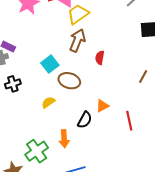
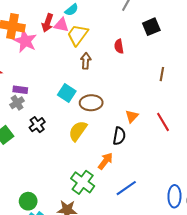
brown arrow: (77, 40) -> (86, 61), size x0.7
red semicircle: (100, 58) -> (119, 46), moved
yellow semicircle: (48, 102) -> (78, 131), size x1.5
orange arrow: (64, 139) -> (105, 161), turned -120

